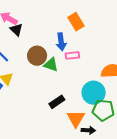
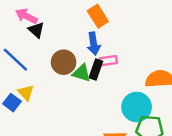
orange rectangle: (76, 22) -> (98, 16), moved
black rectangle: (57, 102) -> (96, 69), moved, turned -35

